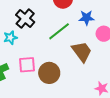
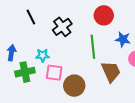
green line: (59, 31) -> (93, 47), turned -70
cyan star: (10, 38) -> (43, 55), moved

